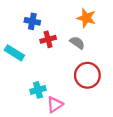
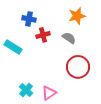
orange star: (86, 18) -> (77, 16), turned -30
cyan cross: (38, 90) -> (26, 90), moved, turned -32

